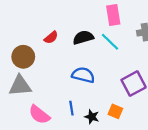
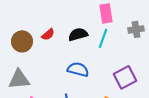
cyan line: (110, 42) -> (103, 38), turned 66
brown circle: (23, 57) -> (22, 41), moved

